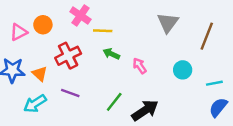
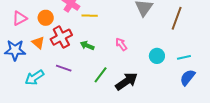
orange circle: (43, 25) -> (46, 18), moved
green arrow: (111, 54) -> (87, 46), moved
cyan circle: (183, 70) -> (157, 56), moved
orange triangle: (40, 74) -> (38, 43), moved

